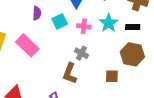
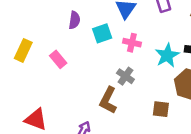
cyan star: (109, 23) -> (167, 55), moved
pink rectangle: (27, 45) -> (58, 59), size x0.6

